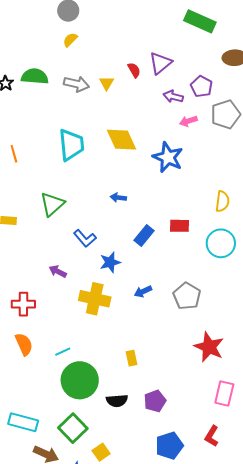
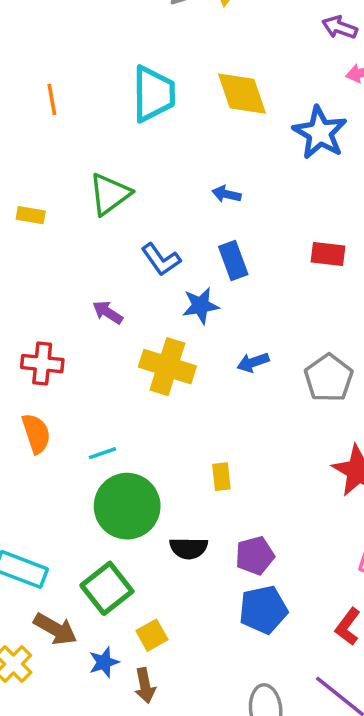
blue rectangle: (144, 236) -> (233, 261), moved, turned -65
blue pentagon: (169, 446) -> (263, 610), moved

